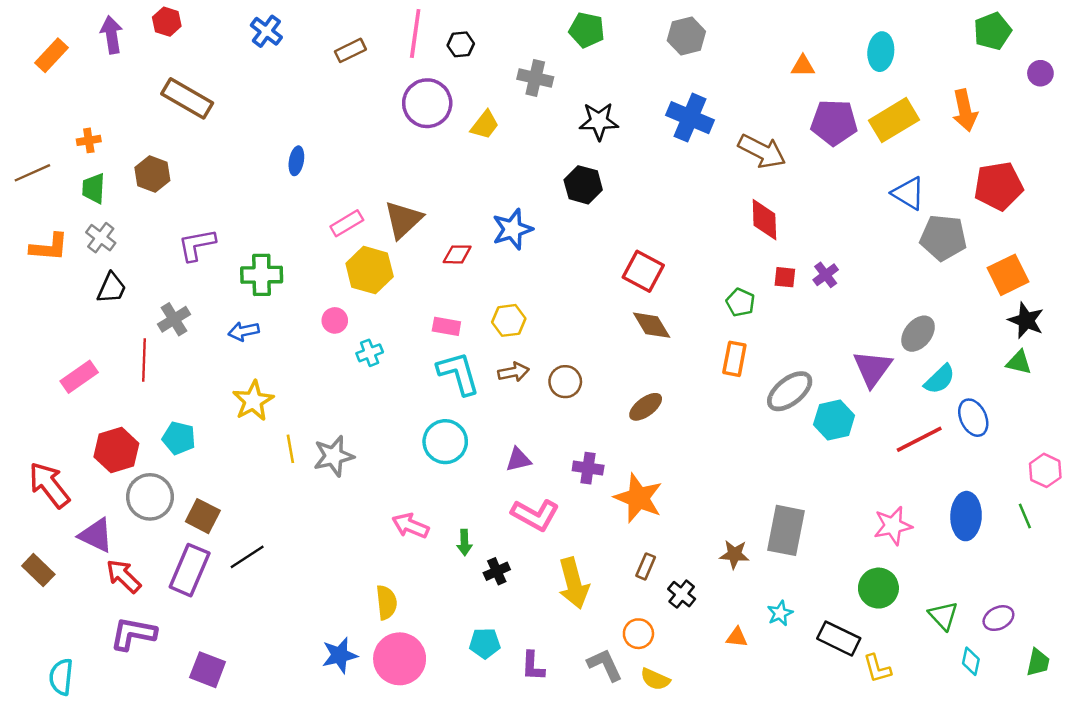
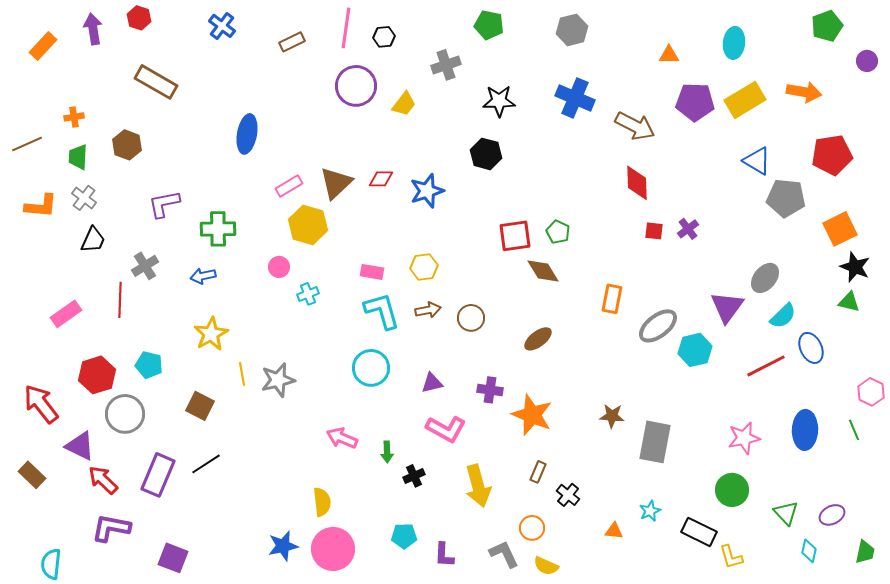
gray cross: (535, 78) -> (446, 65), turned -32
orange arrow: (965, 110) -> (804, 92), turned -68
blue ellipse: (296, 161) -> (247, 134), size x1.6
red diamond: (457, 254) -> (381, 179), moved
red square: (643, 271) -> (515, 236), moved, turned -36
green pentagon: (740, 302) -> (558, 232), moved
brown square: (203, 516) -> (200, 406), moved
brown star: (734, 554) -> (612, 416), moved

